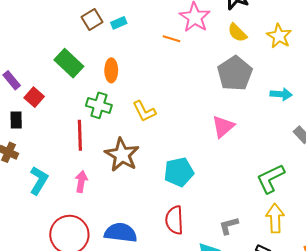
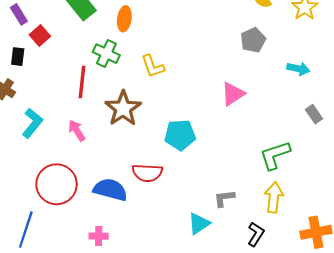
gray pentagon: (235, 73) -> (253, 40), size x0.7
pink arrow: (81, 182) -> (77, 131), turned -50
red semicircle: (174, 220) -> (147, 173), moved, turned -92

